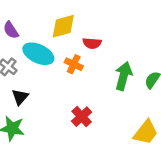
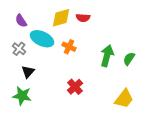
red semicircle: (92, 43) -> (83, 18), moved

